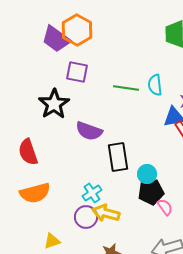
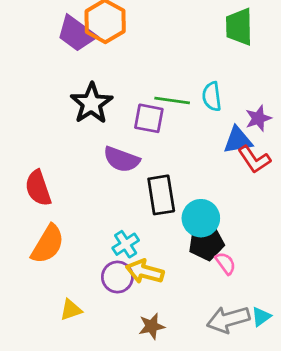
purple square: (77, 72) -> (149, 118), moved
black star: (54, 104) -> (91, 103), moved
cyan circle: (147, 174) -> (201, 218), size x1.4
orange semicircle: (35, 193) -> (48, 244), turned -44

